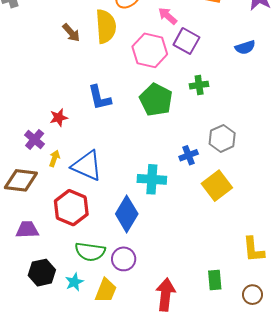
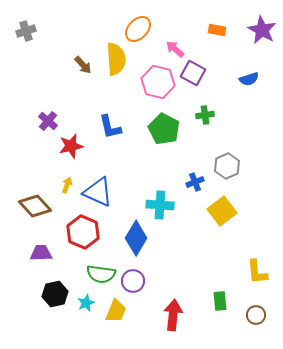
red star: (59, 118) -> (71, 146), size x1.4
purple cross: (35, 140) -> (48, 121), moved
brown diamond: (21, 180) -> (35, 206), turned 40

